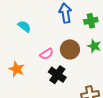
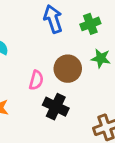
pink semicircle: (47, 54) -> (36, 80), turned -32

